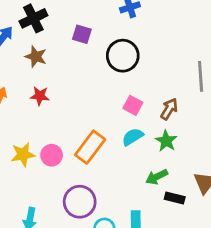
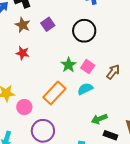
purple square: (82, 34) -> (48, 24), moved, turned 32
green star: (166, 141) -> (69, 65), moved
pink circle: (52, 155) -> (24, 107), moved

